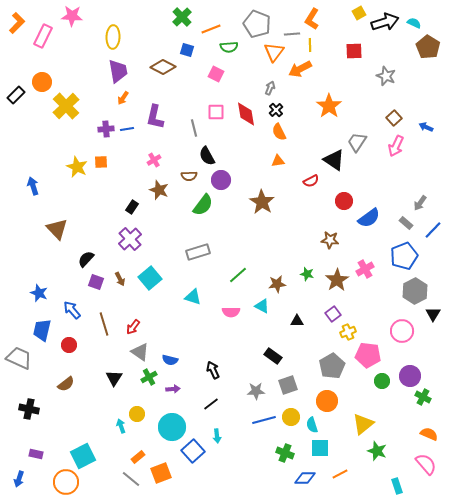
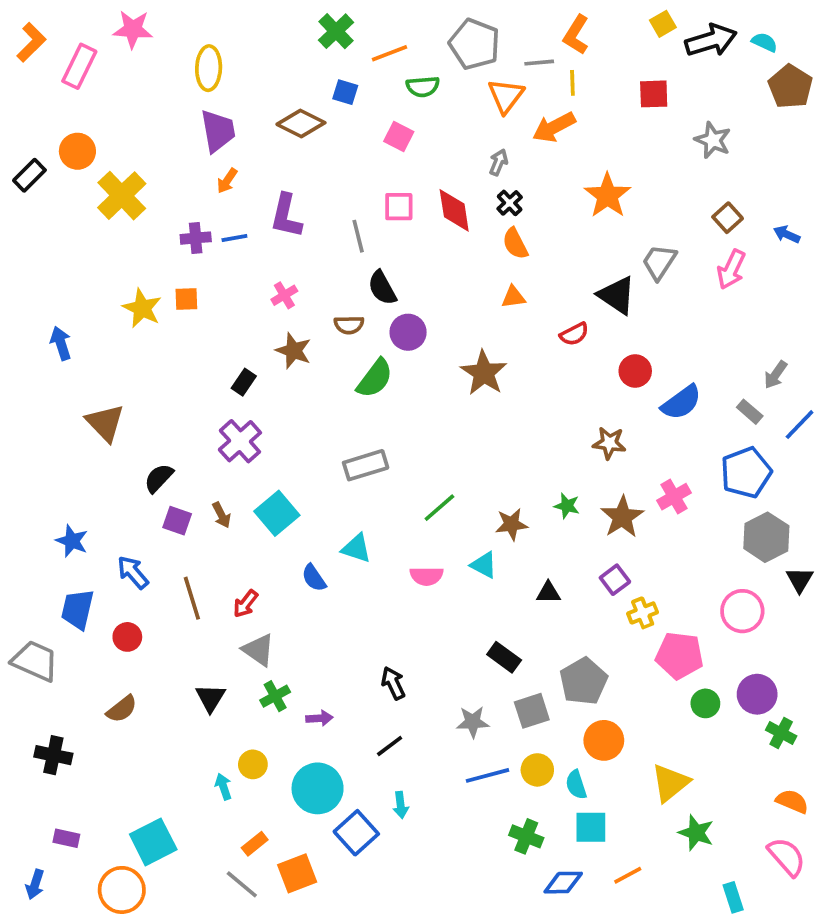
blue semicircle: (170, 360) -> (314, 578), moved, turned 42
gray pentagon: (332, 366) -> (583, 681), moved

